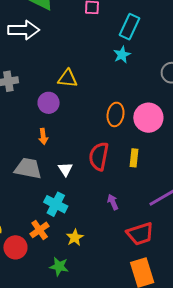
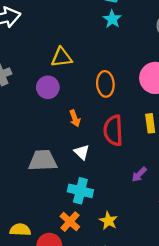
orange ellipse: (116, 114) -> (105, 84), moved
orange arrow: (43, 136) -> (75, 118), moved
purple arrow: (113, 202) -> (139, 174), turned -98

